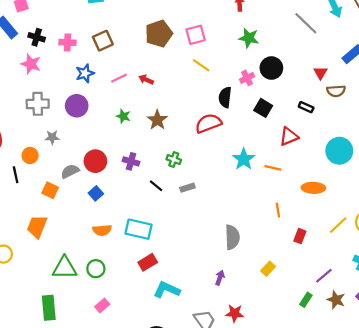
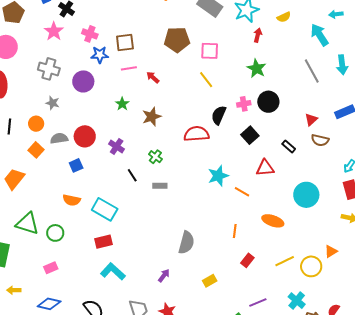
brown square: (103, 41) -> (125, 43), moved
pink cross: (68, 42) -> (90, 34), moved
orange circle: (30, 155) -> (36, 124), moved

